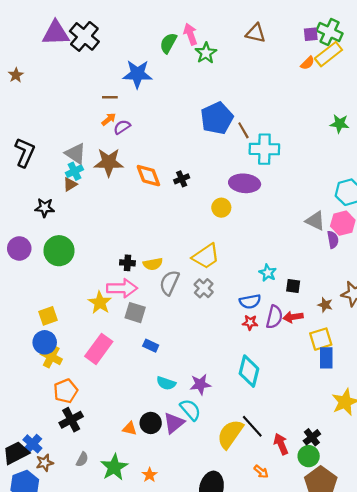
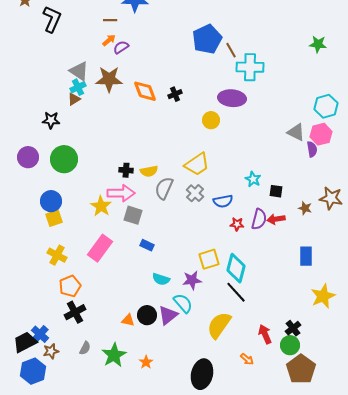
black L-shape: (25, 152) -> (52, 19), moved
blue semicircle: (250, 301) -> (223, 201), moved
yellow square: (321, 339) -> (209, 259), moved
blue circle: (45, 342) -> (51, 201), moved
black line: (252, 426) -> (236, 292), moved

